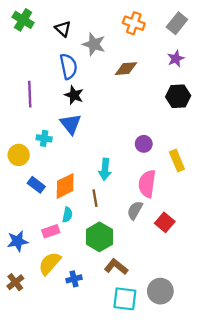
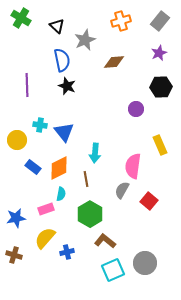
orange cross: (134, 23) -> (121, 21), turned -36
gray star: (94, 44) -> (85, 40), turned 30
blue triangle: (71, 124) -> (64, 132), moved
purple circle: (144, 144) -> (136, 109), moved
brown cross: (15, 282) -> (14, 255), turned -35
cyan square: (125, 299) -> (113, 270), turned -30

